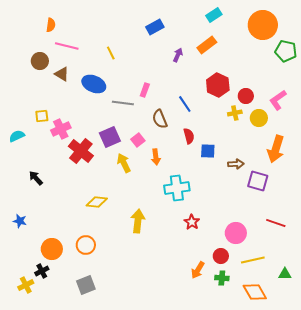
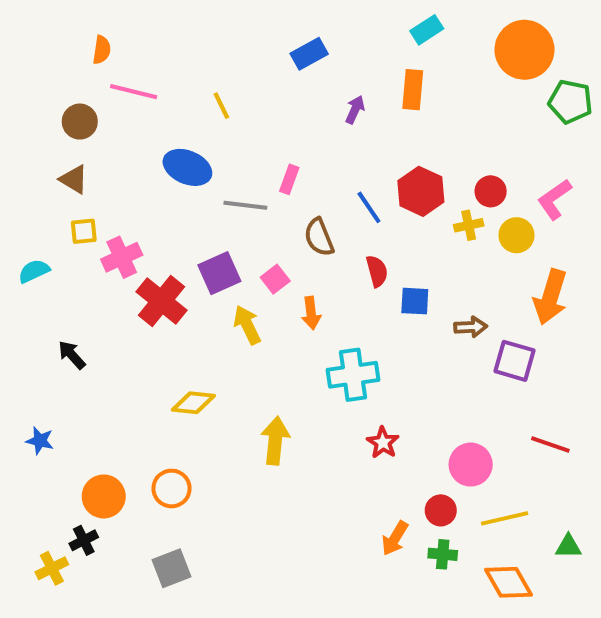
orange rectangle: (207, 45) -> (413, 90), turned -48
brown triangle: (62, 74) -> (74, 179), moved
red hexagon: (218, 85) -> (421, 191), moved

